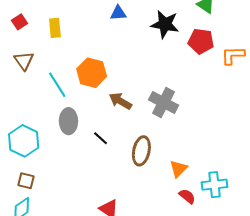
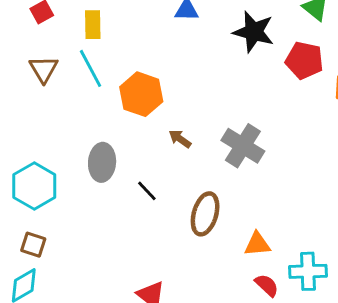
cyan line: (57, 85) -> (90, 68), moved
brown arrow: (120, 101) -> (180, 139), size x0.7
orange triangle: (179, 169) -> (257, 244), turned 36

